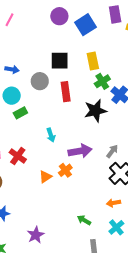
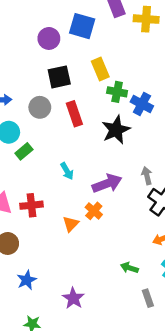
purple circle: (59, 16) -> (49, 38), moved
blue square: (86, 25) -> (82, 26), turned -30
green cross: (102, 81) -> (117, 92), turned -35
gray arrow: (112, 151) -> (147, 176), turned -40
red cross: (18, 156) -> (31, 205), turned -30

